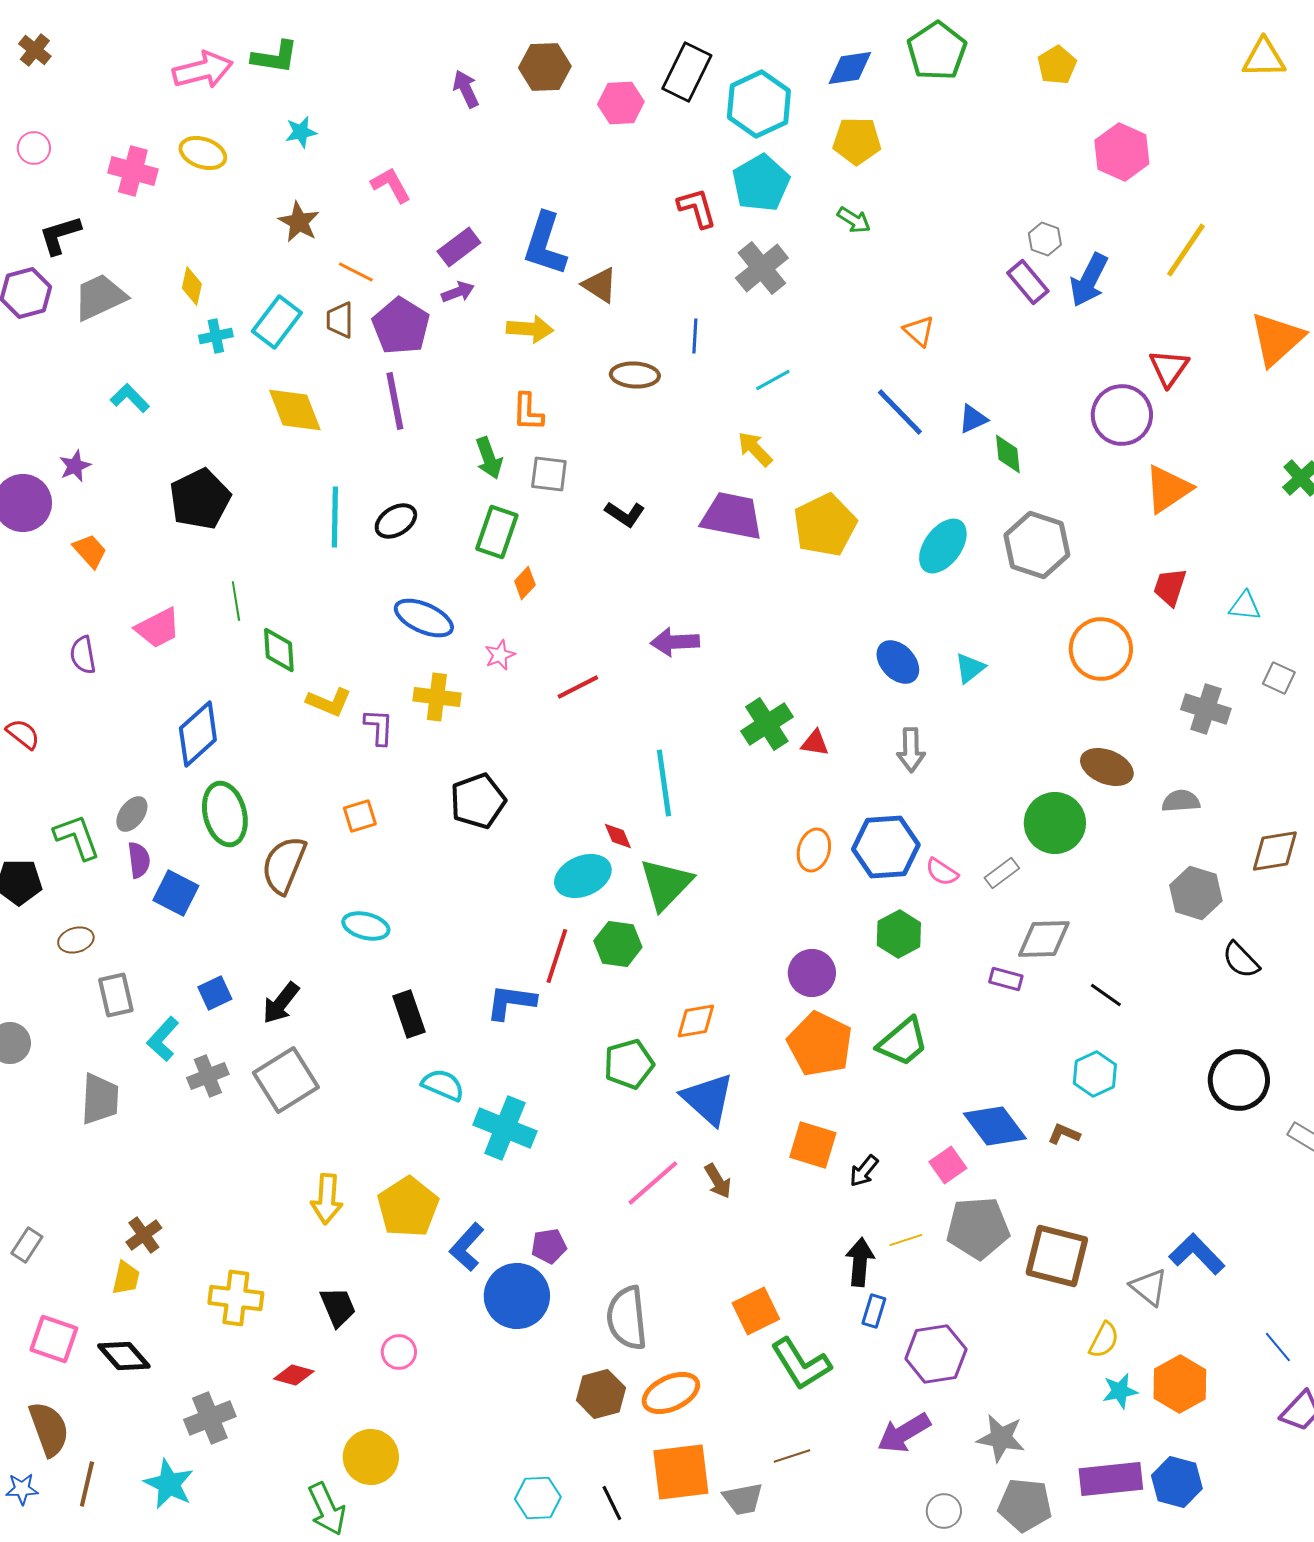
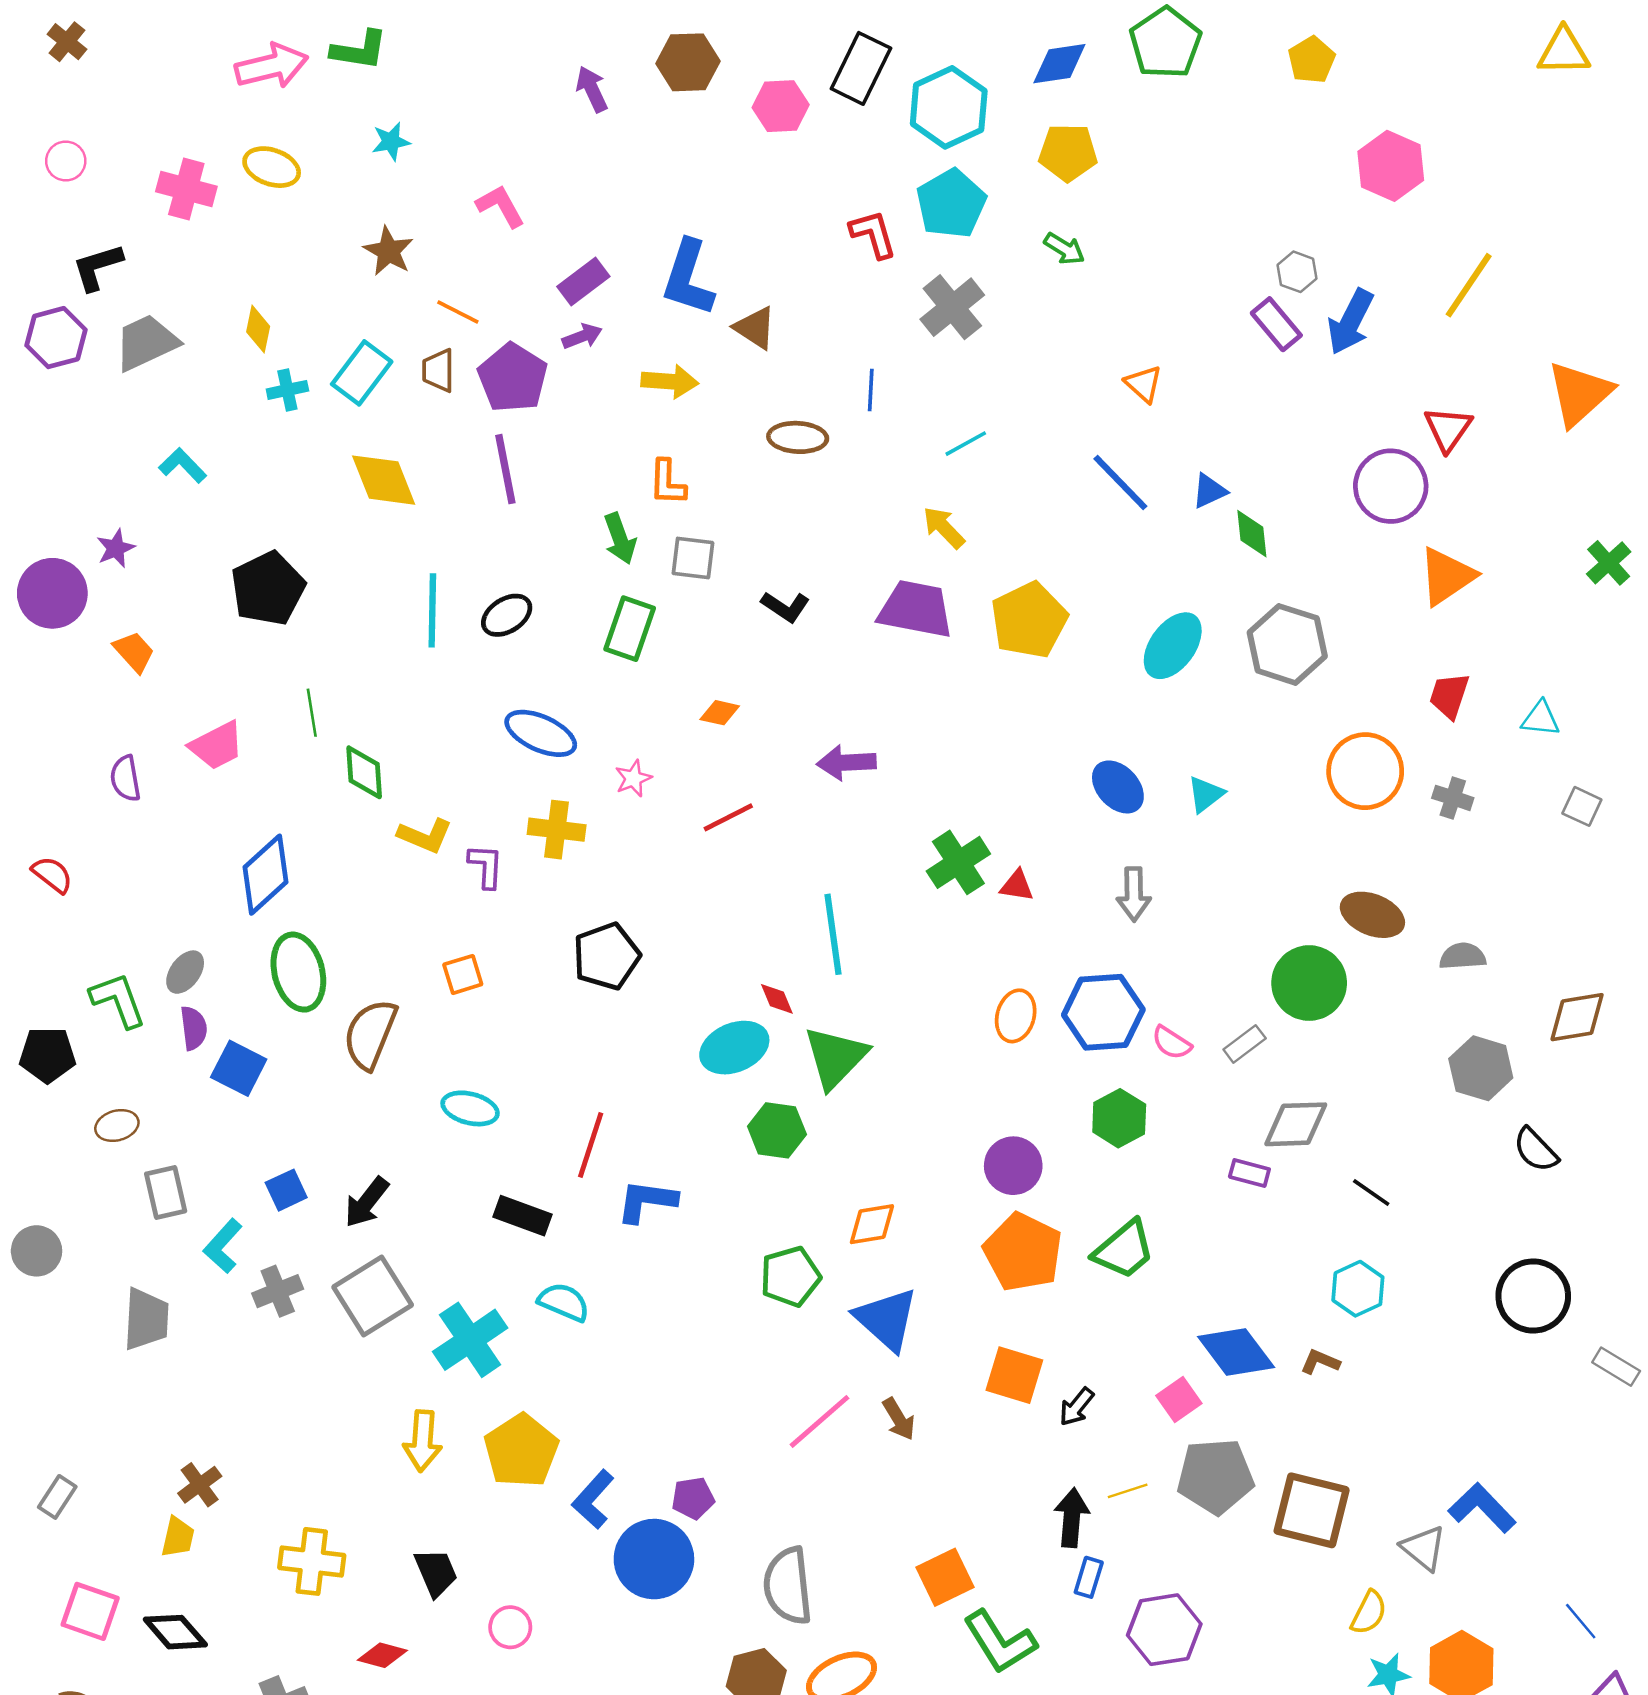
orange diamond: (525, 583) -> (720, 713), moved, turned 60
gray cross: (1206, 709) -> (1453, 798), moved, size x0.7
red line: (557, 956) -> (591, 1145), moved
black rectangle: (409, 1014) -> (522, 1216), turned -51
cyan cross: (505, 1128) -> (470, 1340), moved, turned 34

